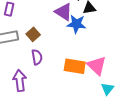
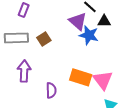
purple semicircle: (37, 57) -> (51, 90), moved
purple arrow: (20, 81) -> (24, 71), moved

